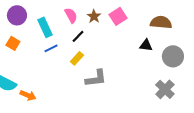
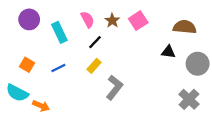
orange square: (13, 43) -> (27, 65), moved
blue line: (51, 48) -> (58, 68), moved
gray L-shape: (96, 78) -> (114, 87), turned -45

